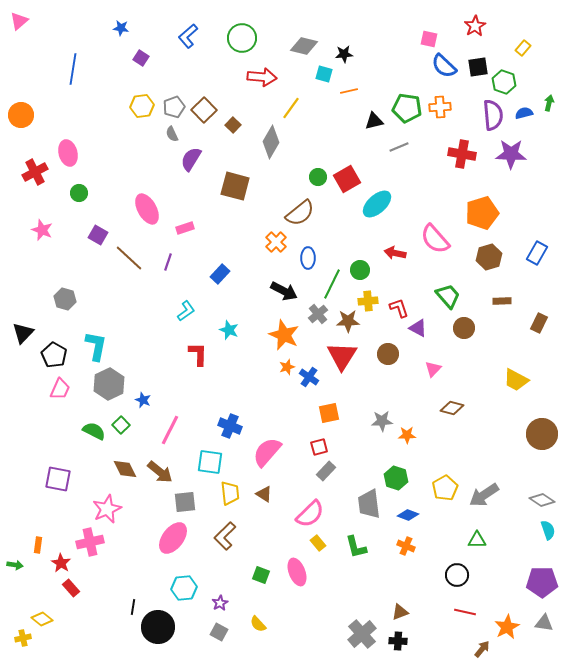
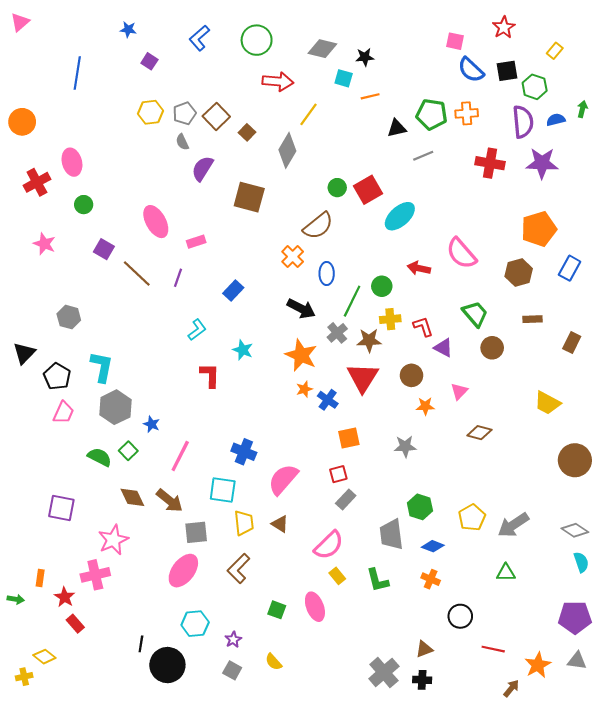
orange pentagon: (482, 213) -> (539, 229), moved
orange star: (407, 435) -> (425, 406), moved
black circle: (457, 575) -> (460, 616), moved

